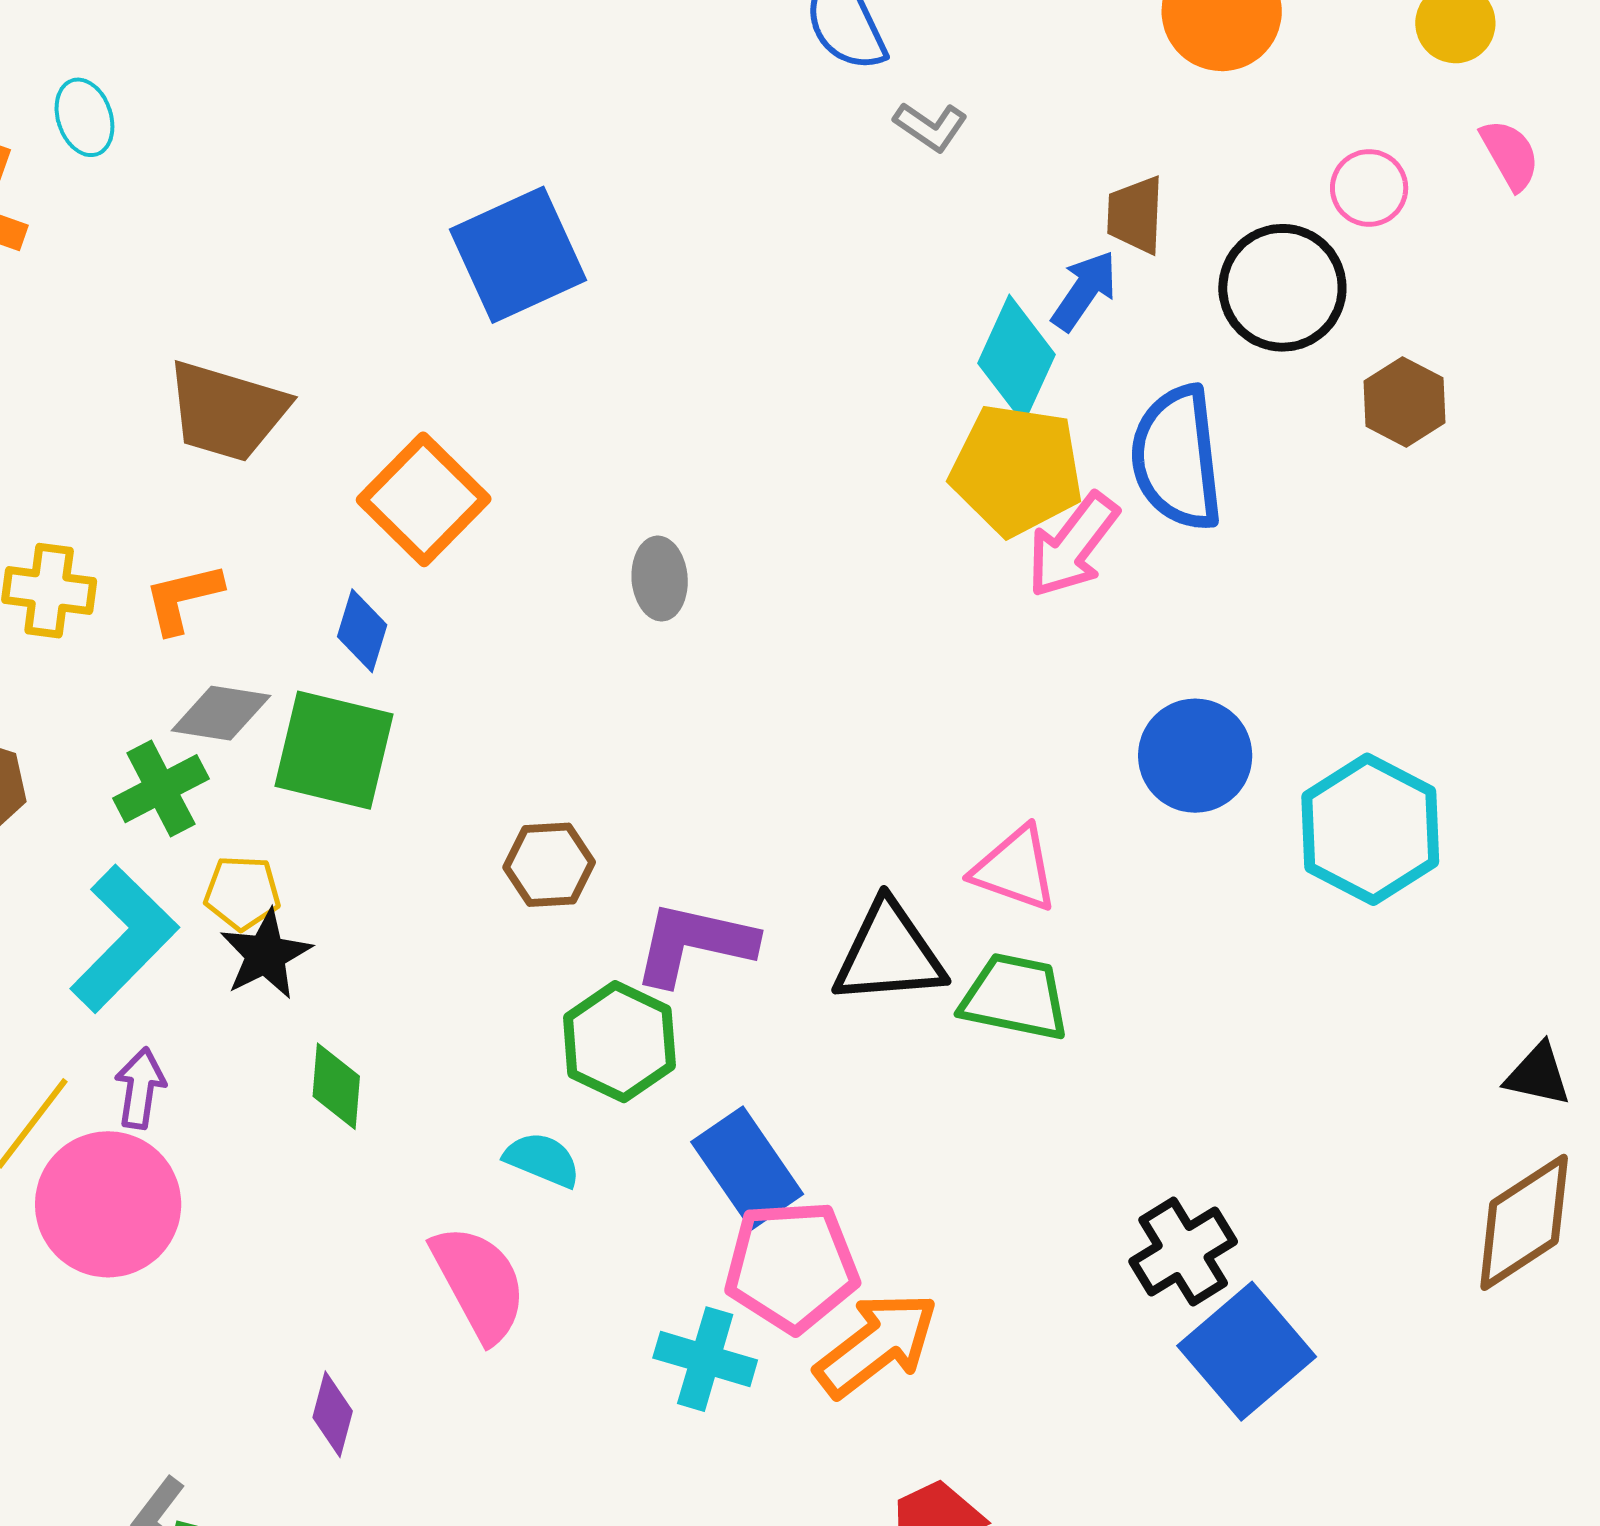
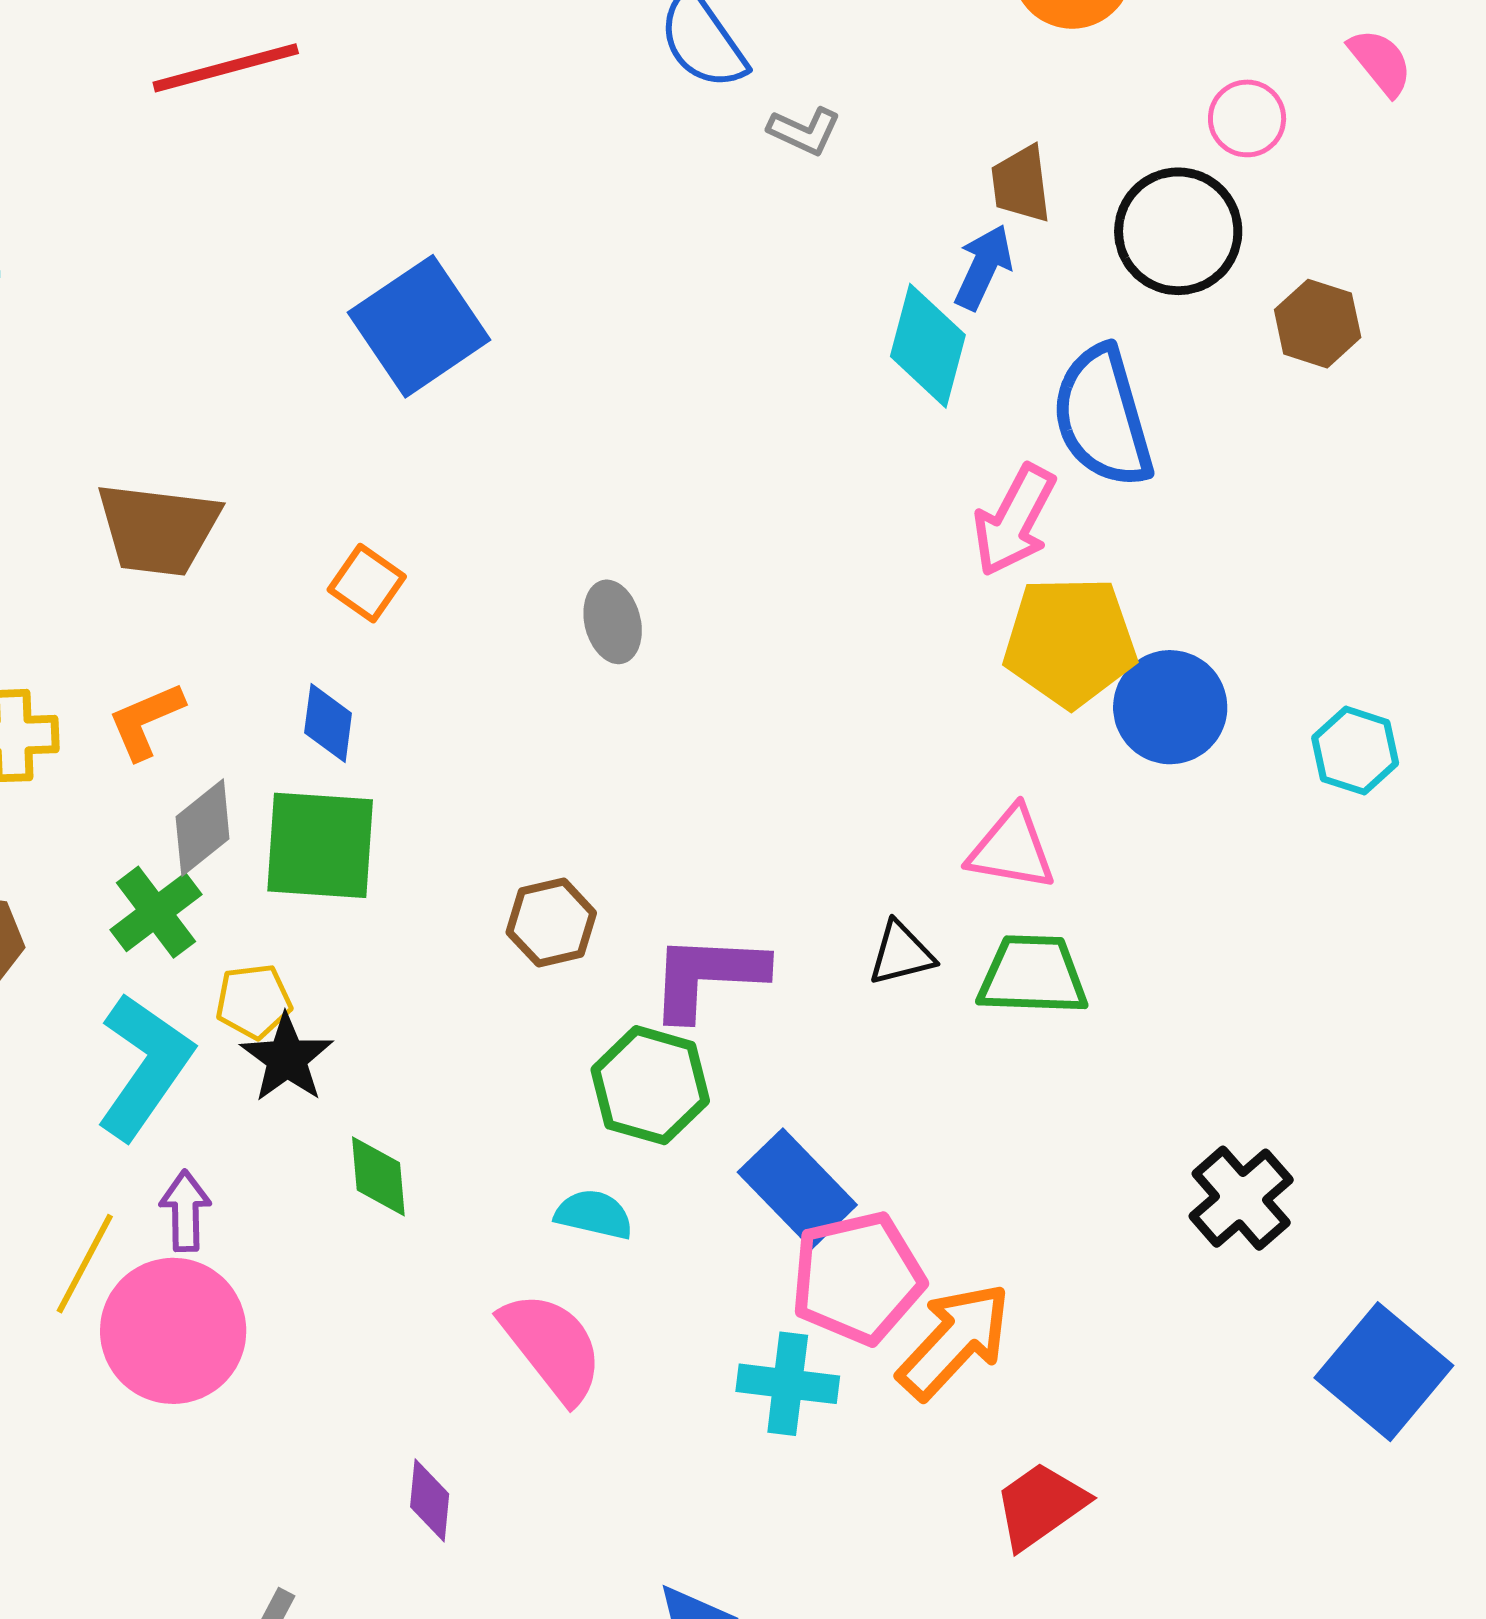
yellow pentagon: (1017, 470) -> (1070, 642), moved
orange square: (424, 499) -> (367, 583), size x0.6
gray diamond: (221, 713) -> (203, 828), turned -38
cyan hexagon: (1370, 829) -> (1355, 751), size x0.6
black triangle: (889, 954) -> (901, 954), size x0.6
blue square: (1247, 1351) -> (1384, 1372), moved

